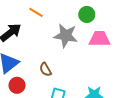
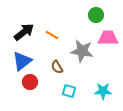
orange line: (36, 12) -> (52, 35), moved
gray star: (66, 36) -> (82, 51), moved

